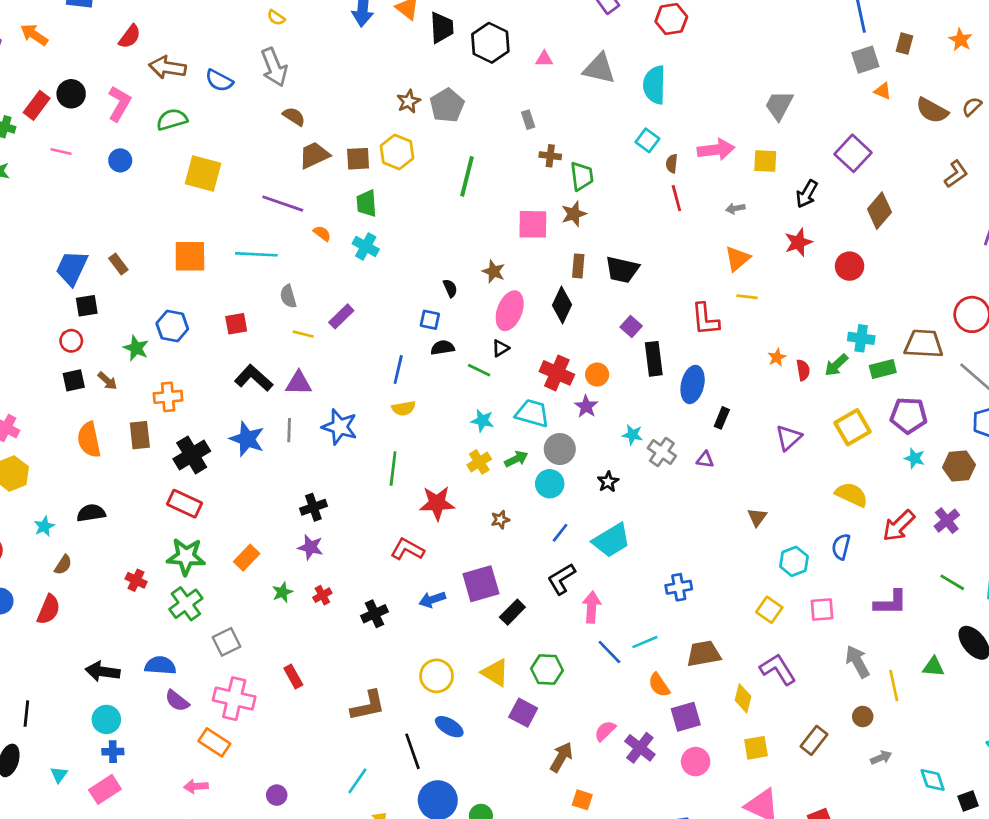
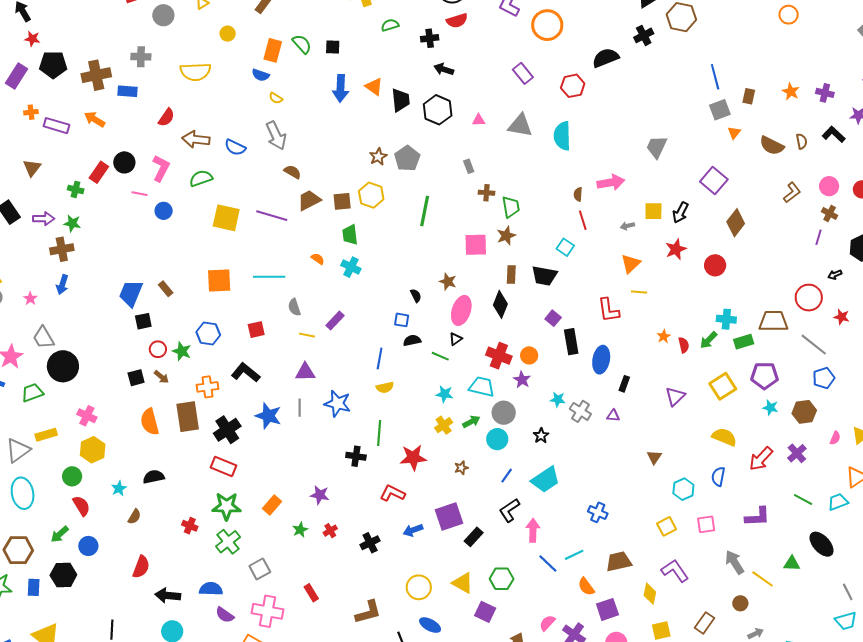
orange triangle: (883, 91) -> (734, 133), turned 48
brown semicircle: (972, 107) -> (802, 141), turned 126
cyan square: (647, 140) -> (565, 247), moved
pink line: (61, 151) -> (140, 194), moved
yellow square: (765, 161) -> (653, 211), moved
purple line: (283, 204) -> (272, 216), moved
red circle: (71, 341) -> (158, 349), moved
black L-shape: (254, 378) -> (246, 373), moved
brown rectangle: (140, 435) -> (188, 417), size x1.4
black cross: (313, 507) -> (356, 456), moved, turned 30
blue cross: (679, 587) -> (598, 512), turned 36
red semicircle: (49, 609) -> (141, 567), moved
yellow square: (769, 610) -> (667, 526), turned 30
yellow line: (894, 685) -> (763, 579), turned -40

